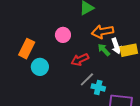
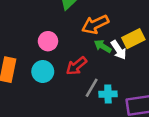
white arrow: (116, 46) -> (119, 50), moved
cyan circle: (40, 67) -> (43, 72), moved

